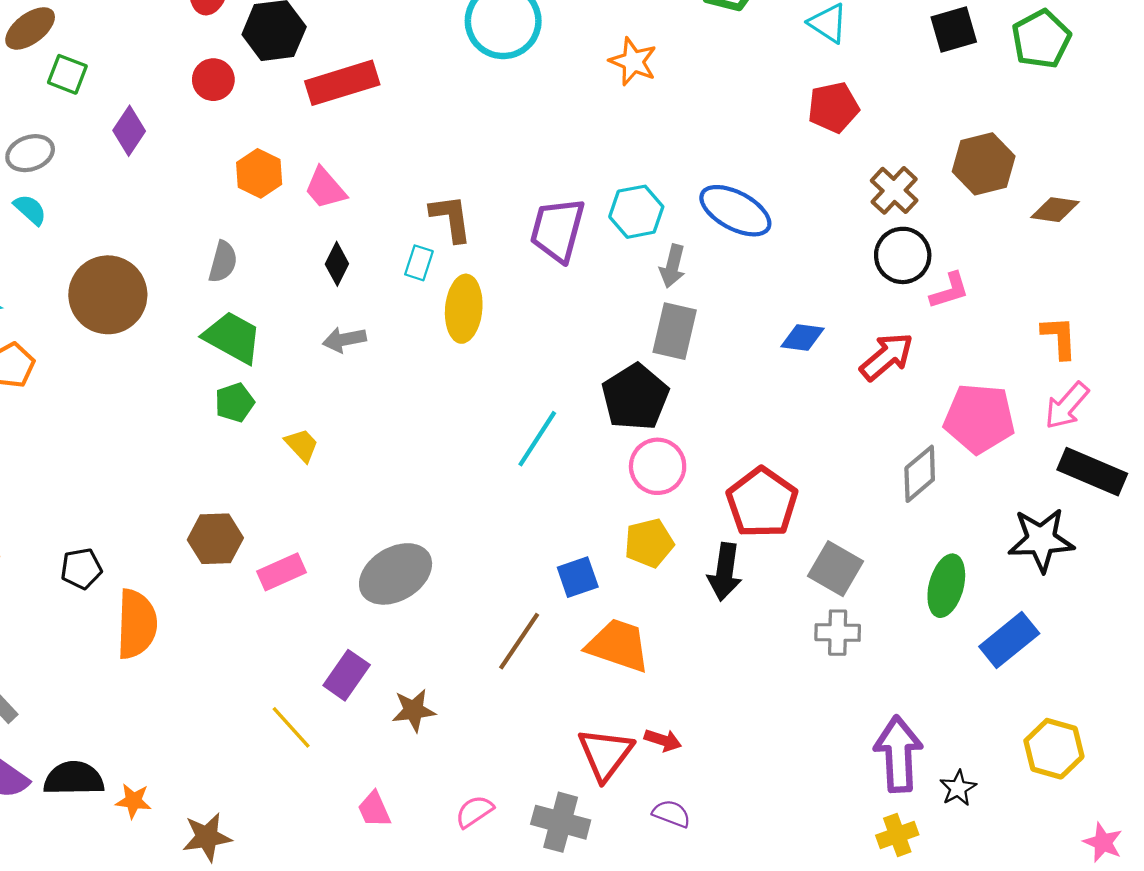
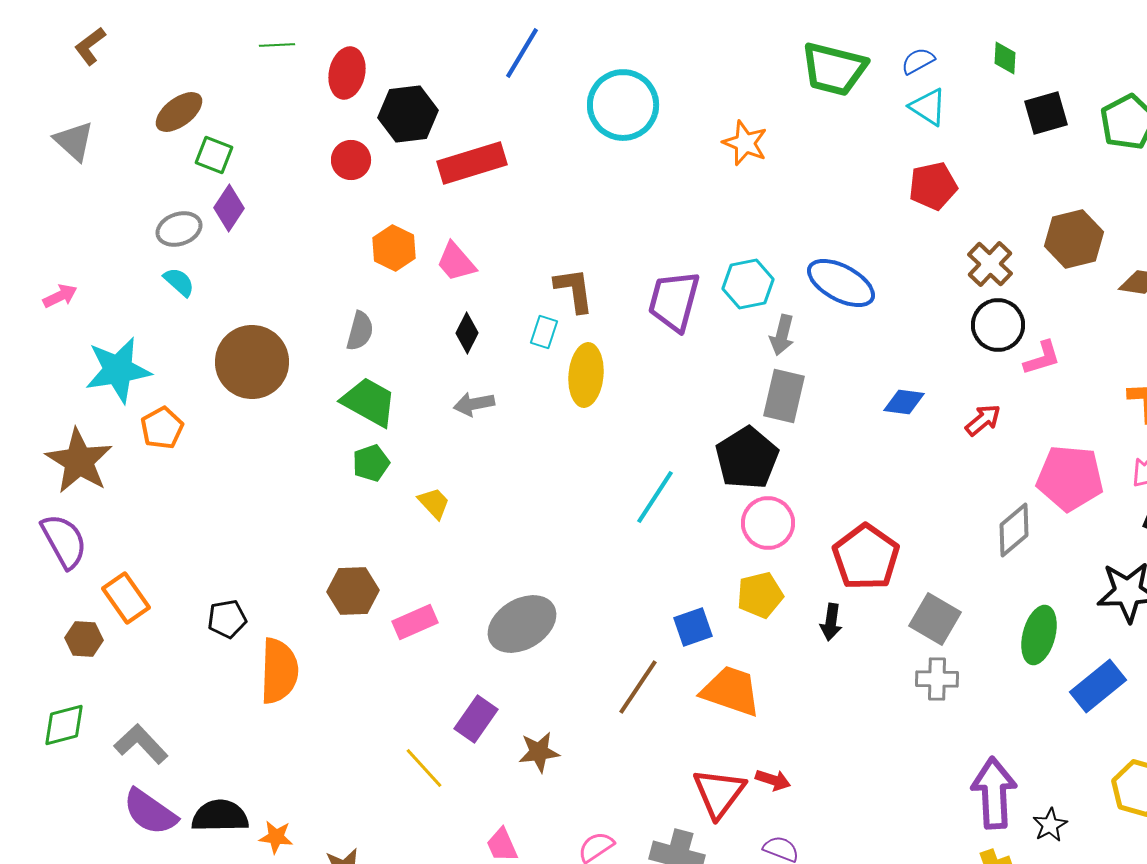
purple diamond: (129, 131) -> (229, 208), moved
red arrow: (887, 357) -> (983, 420), size x0.7
black arrow: (725, 572) -> (831, 622), size x0.7

